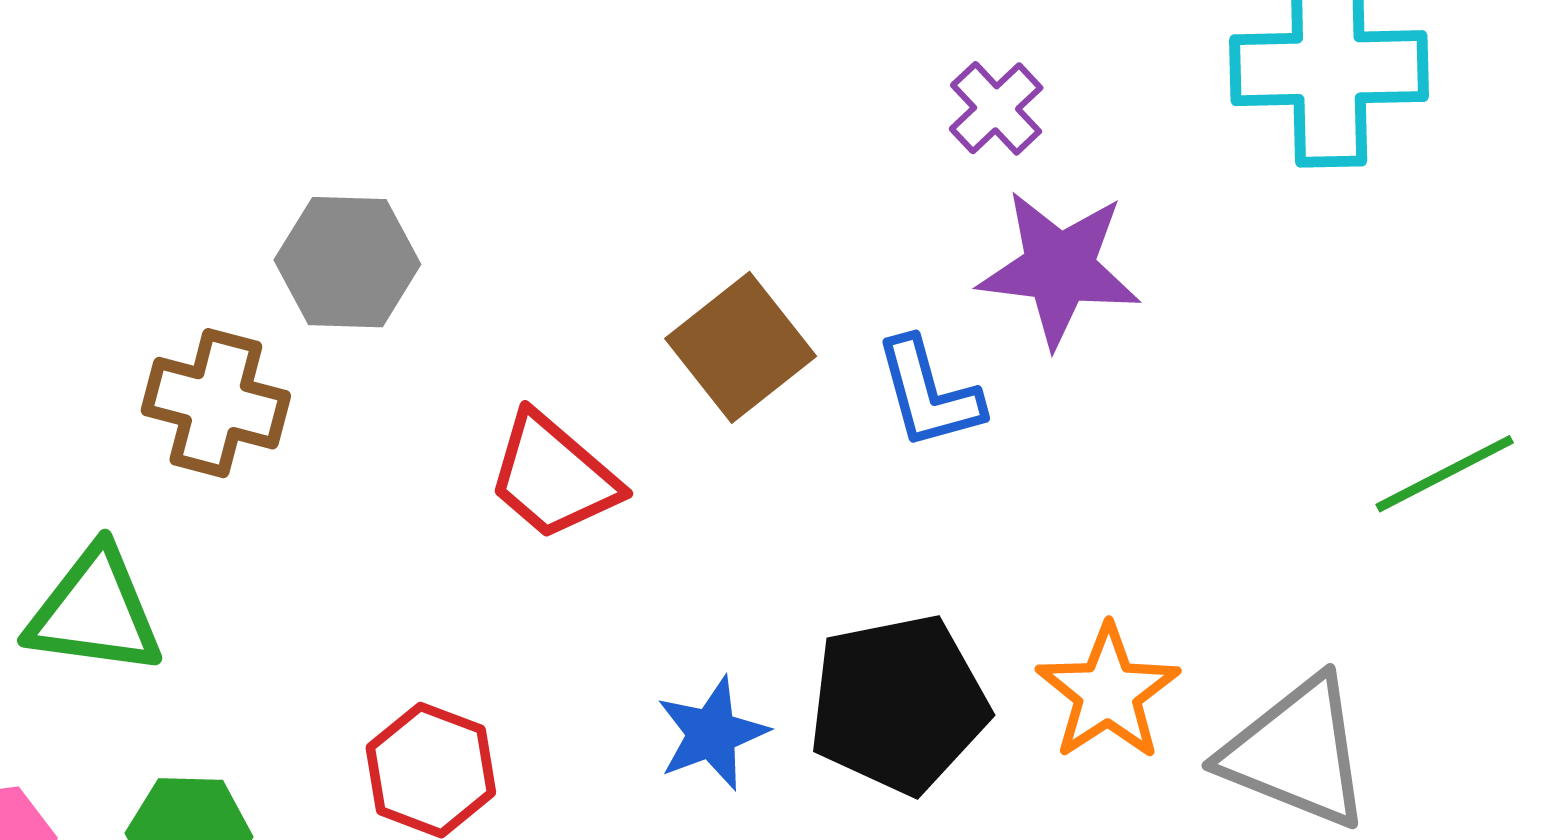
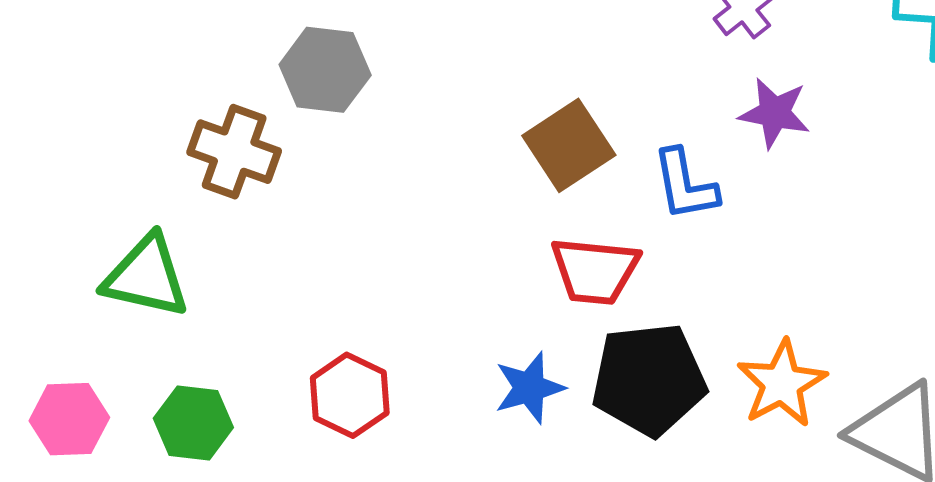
purple star: (1059, 268) -> (775, 113), size x0.7
red trapezoid: (553, 476) -> (595, 271), moved, turned -40

